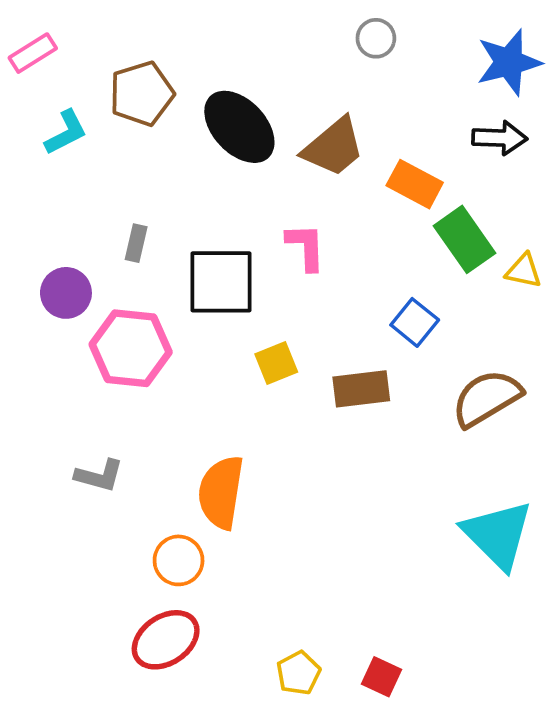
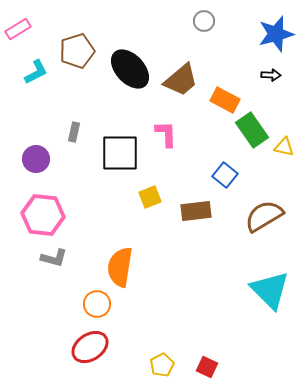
black arrow: (500, 138) -> (271, 75), size x0.7
pink hexagon: (131, 348) -> (43, 215), moved

